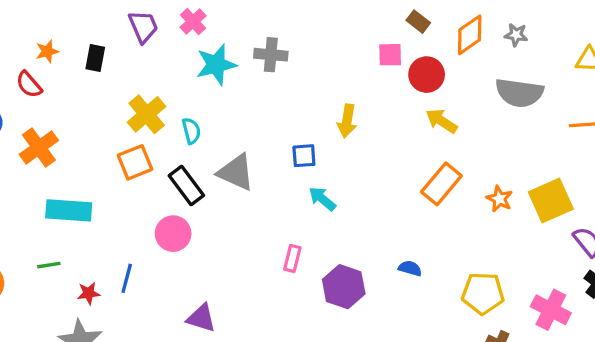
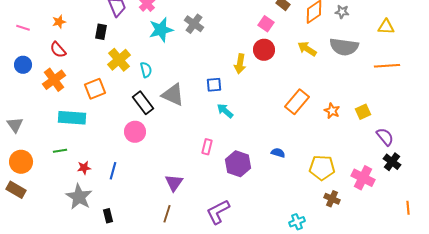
gray cross: (271, 55) -> (194, 24), turned 30
pink square: (390, 55) -> (266, 24), turned 35
black rectangle: (95, 58) -> (101, 32), moved
red circle: (427, 75) -> (264, 50), moved
red semicircle: (29, 84) -> (58, 50), moved
yellow arrow: (441, 121) -> (307, 49), moved
orange square: (135, 162) -> (95, 89), moved
yellow square: (551, 200) -> (363, 112), size x0.6
blue line: (127, 278) -> (113, 171), moved
purple triangle: (201, 318) -> (174, 183), moved, turned 48

